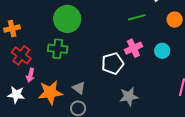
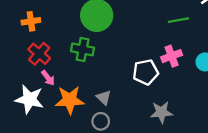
pink arrow: (30, 75) -> (48, 78), turned -56
white star: (16, 95) -> (29, 99), size x1.4

